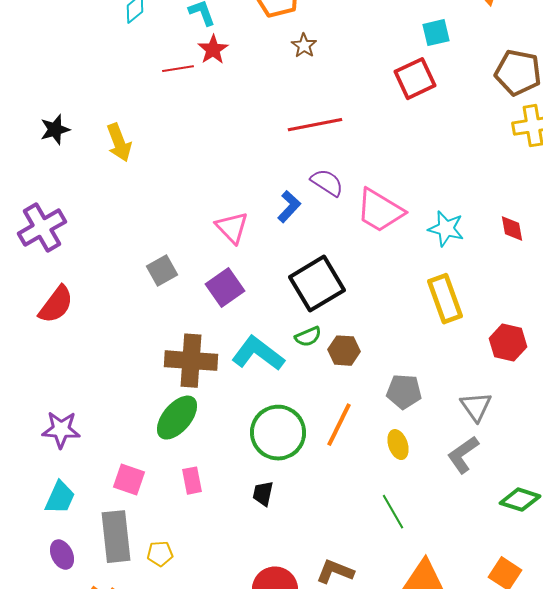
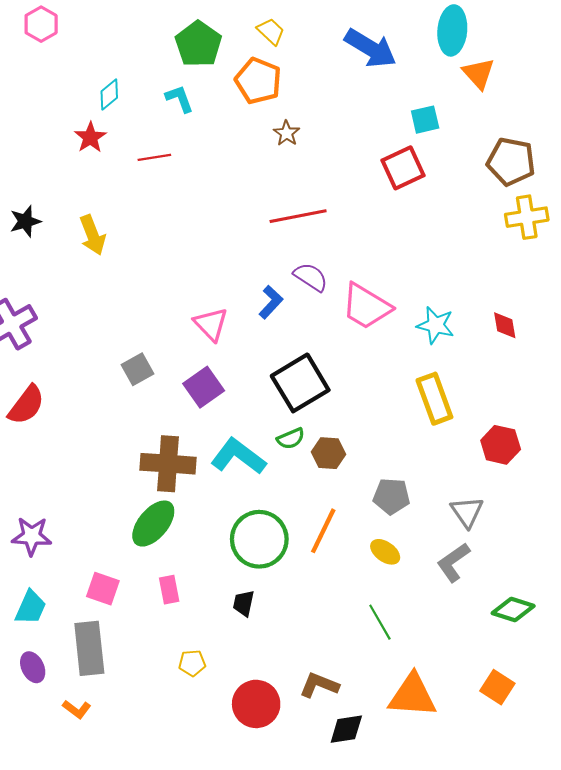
red star: (213, 50) -> (90, 137), moved
yellow ellipse: (398, 445) -> (385, 552), turned -36
yellow pentagon: (160, 554) -> (192, 663), moved

